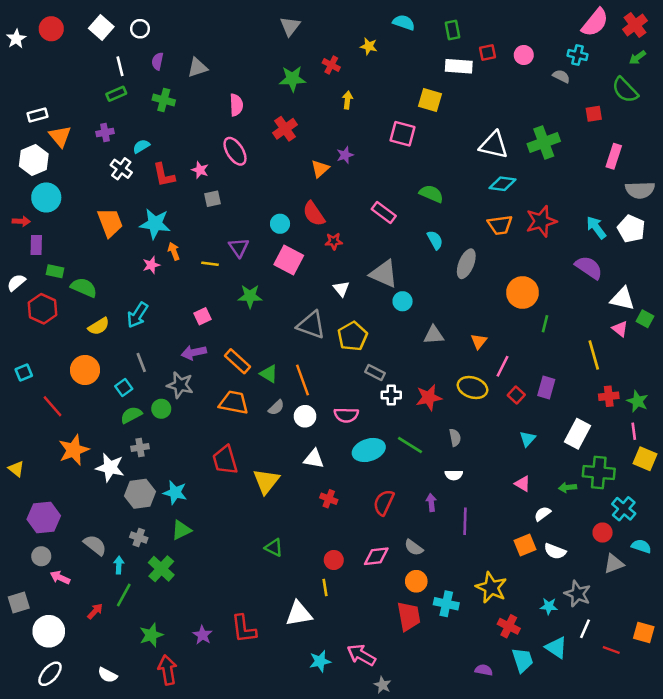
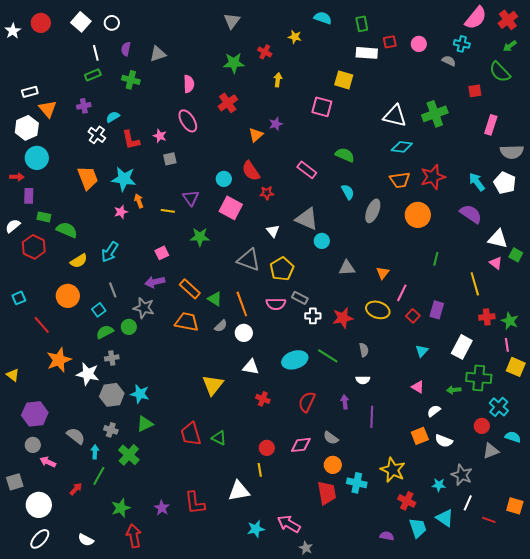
orange circle: (522, 292) -> (418, 215), moved
pink semicircle: (346, 415) -> (276, 304), moved
red trapezoid: (225, 460) -> (191, 434), moved

